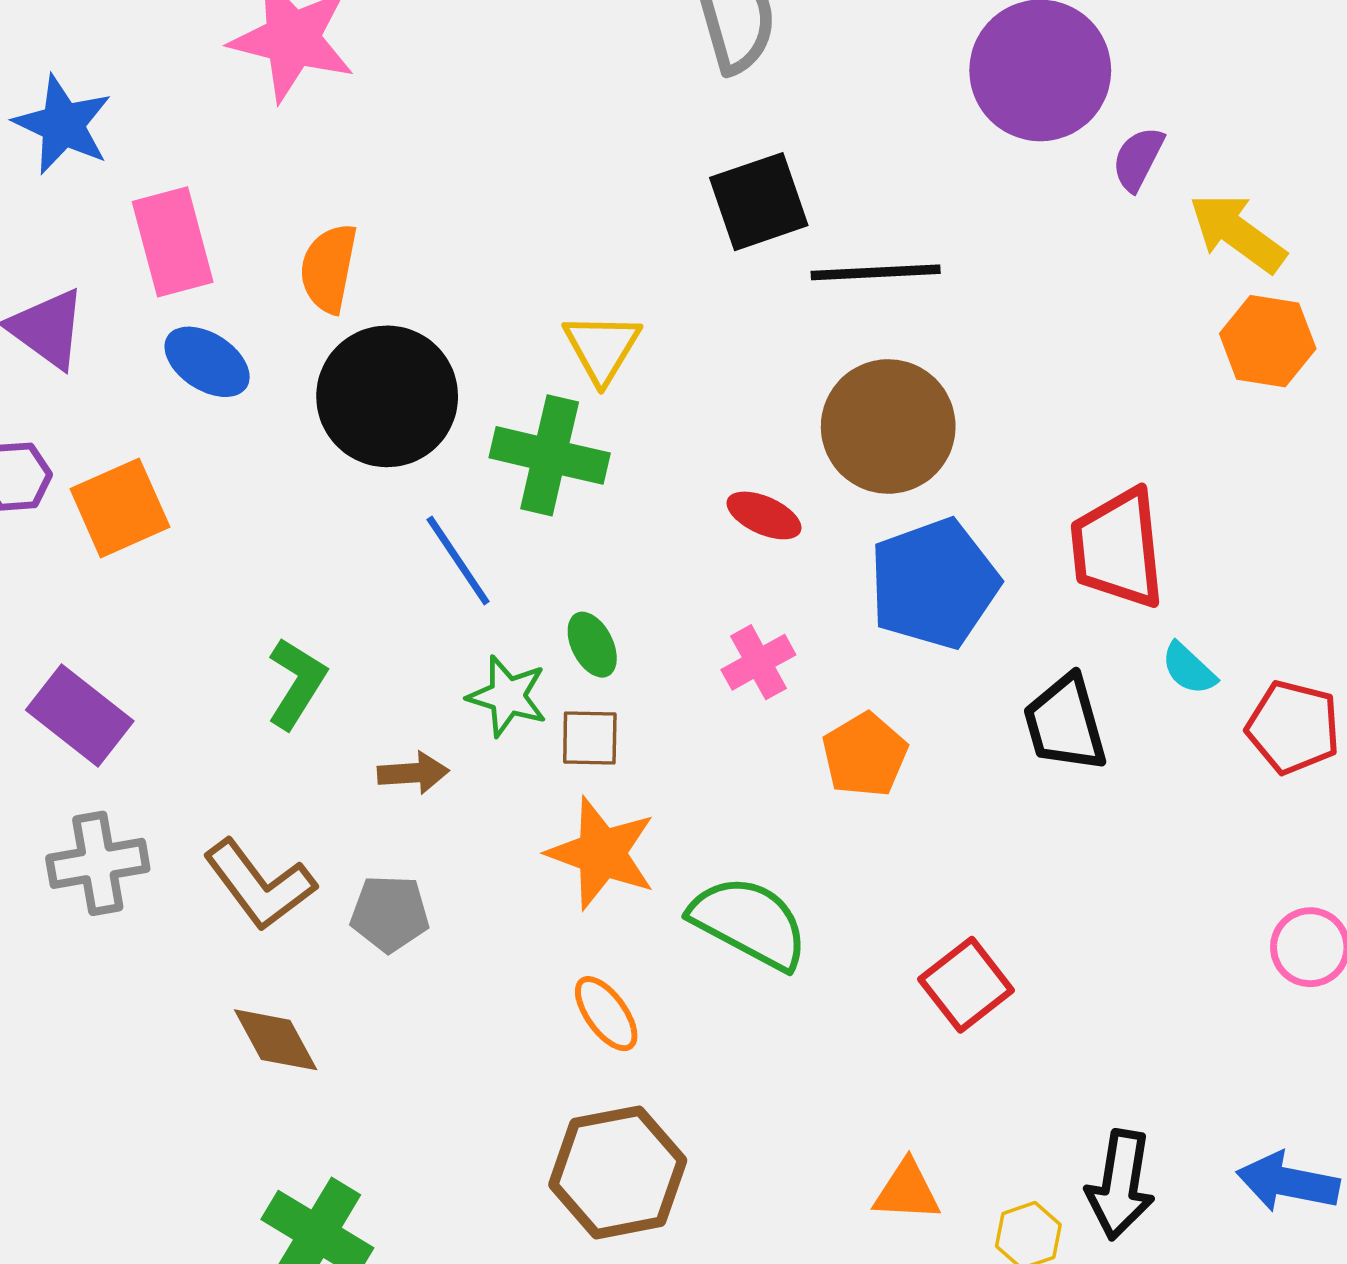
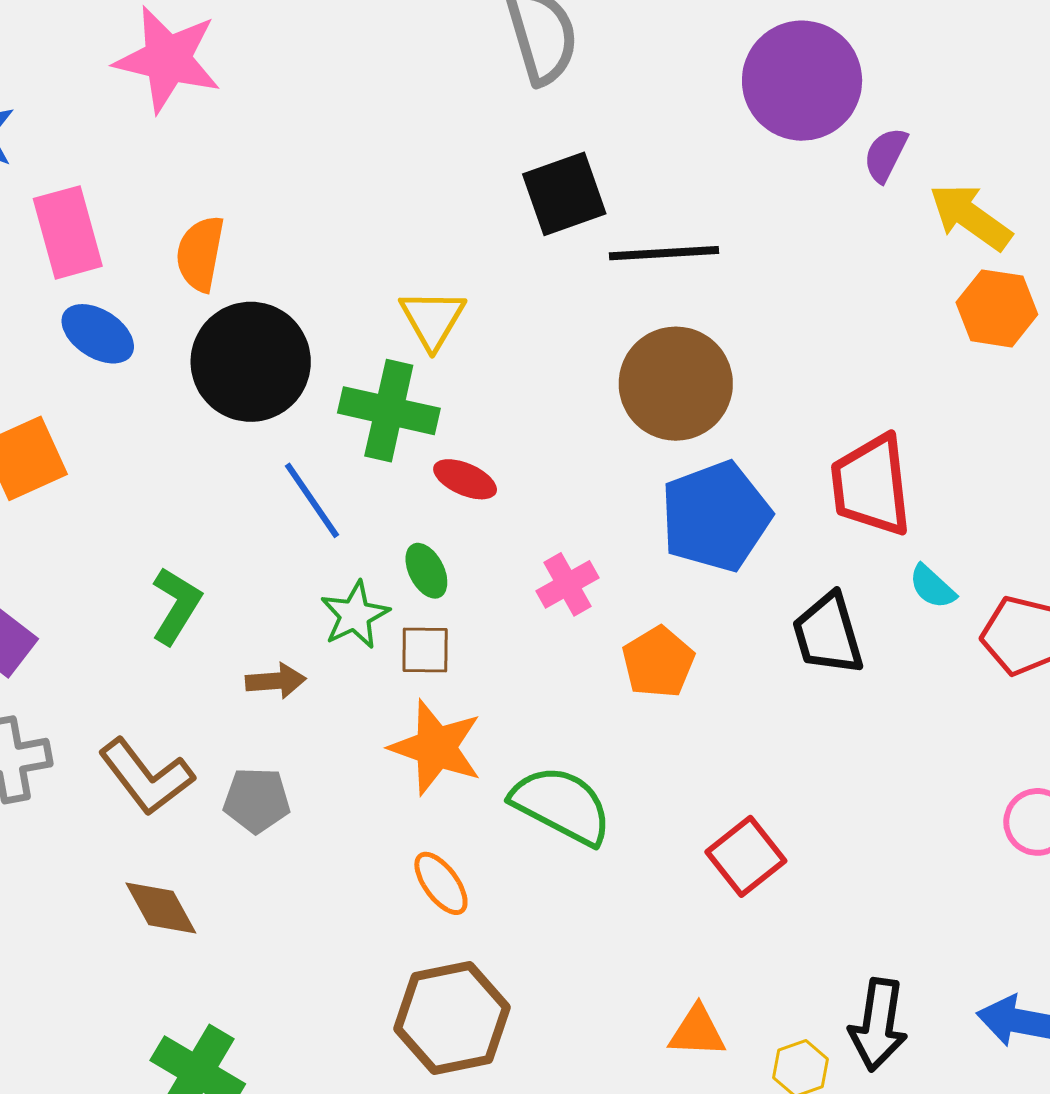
red ellipse: (764, 515) -> (465, 479), moved
green star: (507, 696) -> (355, 615), turned 30

